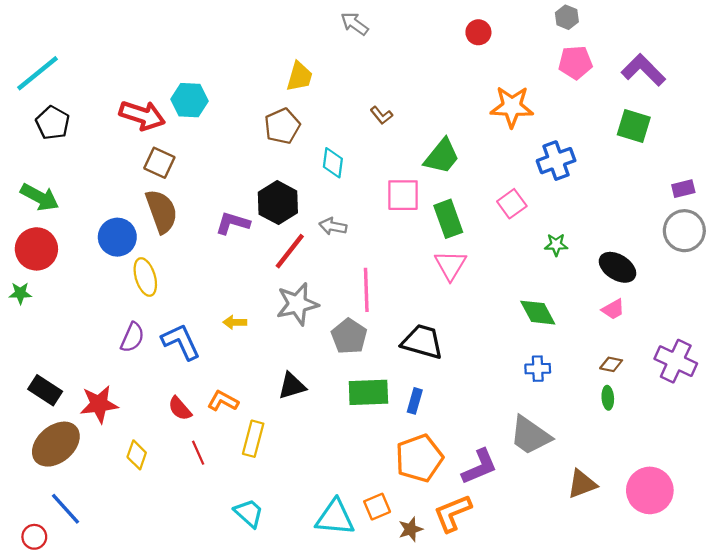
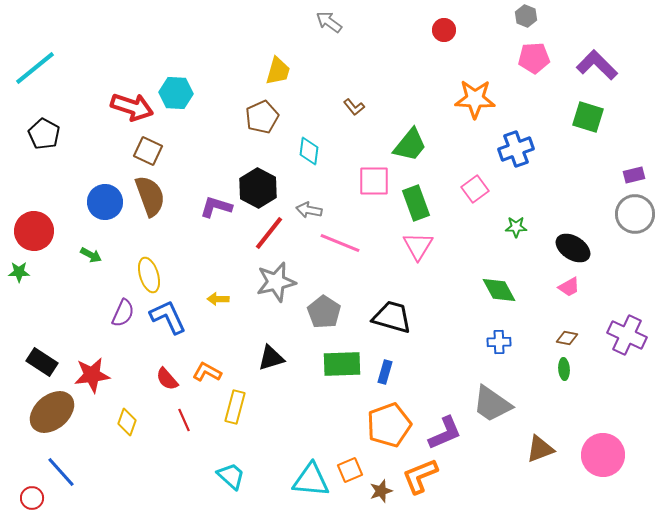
black pentagon: (53, 123) -> (44, 134), moved
green arrow: (40, 197) -> (91, 255), moved, size x0.6
blue circle: (117, 237) -> (105, 202), moved
yellow ellipse: (145, 277) -> (149, 275), moved
pink line: (366, 290) -> (340, 243), moved, turned -66

